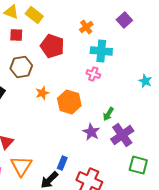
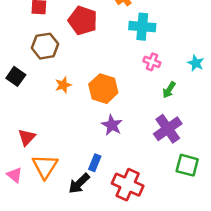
pink cross: (93, 74) -> (152, 62), moved
orange star: (42, 93) -> (63, 85), moved
green arrow: (108, 114) -> (169, 90), moved
purple star: (91, 132) -> (112, 125), moved

